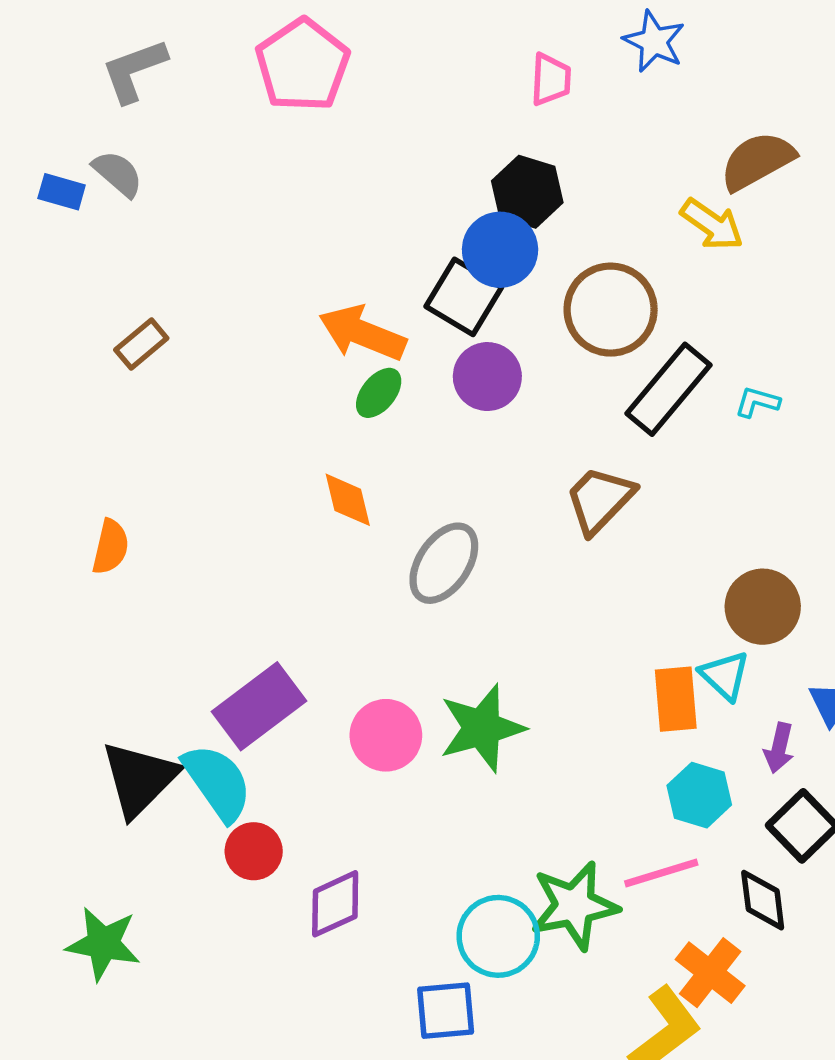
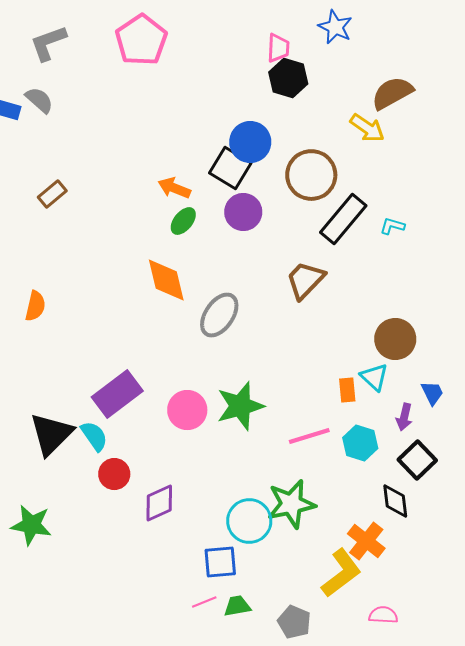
black hexagon: (527, 192) -> (288, 78), moved
orange arrow: (362, 333) -> (174, 188), size x0.7
orange diamond: (348, 500) -> (166, 280), size x1.4
orange rectangle: (676, 699) -> (347, 390), size x0.7
cyan semicircle: (217, 782) -> (94, 436), size x0.7
pink line: (661, 873) -> (309, 436), moved

